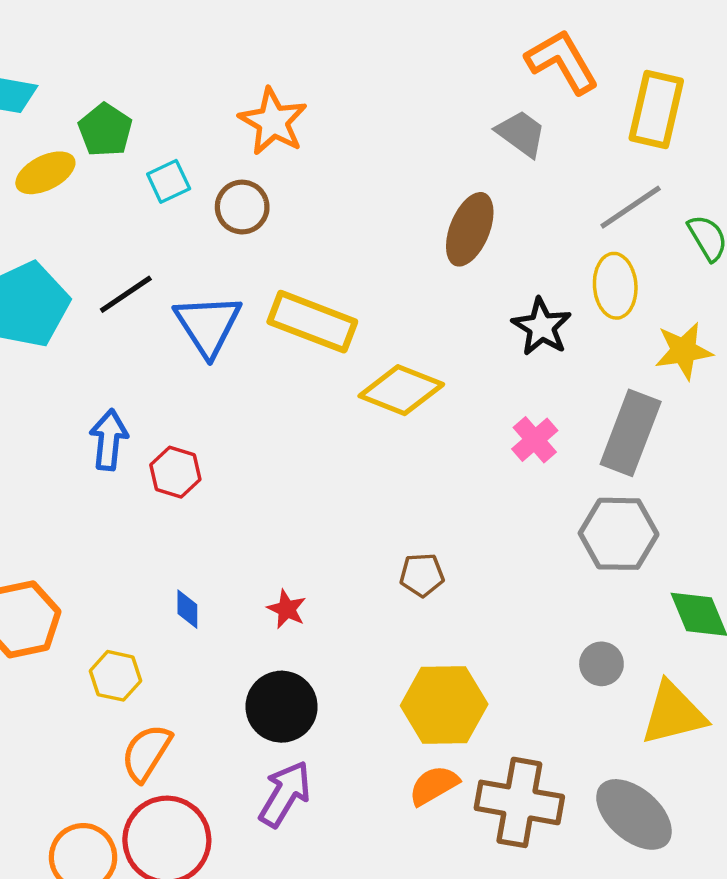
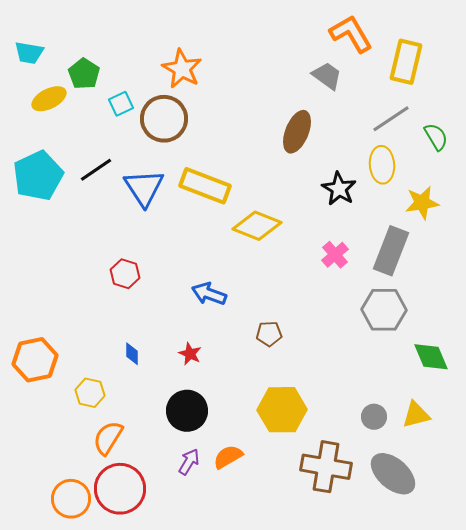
brown circle: (242, 207) -> (164, 119), size x1.5
blue arrow: (109, 440) -> (209, 294), moved, turned -76
gray circle: (601, 664) -> (374, 417), moved
yellow triangle: (673, 713) -> (416, 415), size x0.7
orange semicircle: (434, 785) -> (228, 457), moved
purple arrow: (285, 794) -> (189, 462), size x0.7

